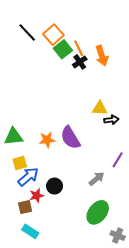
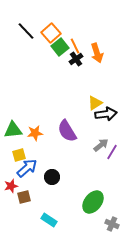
yellow triangle: (100, 108) -> (95, 103), turned -35
black arrow: (111, 120) -> (106, 114), size x1.5
orange star: (47, 140) -> (35, 133), moved
gray arrow: (97, 179) -> (101, 145), moved
red star: (37, 196) -> (11, 186), moved
cyan rectangle: (30, 231) -> (49, 220), moved

